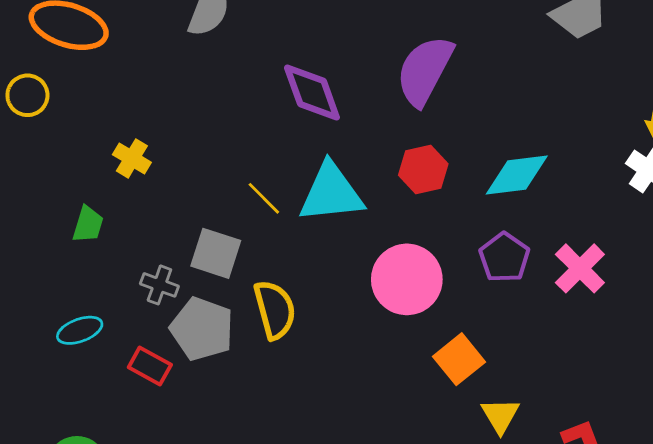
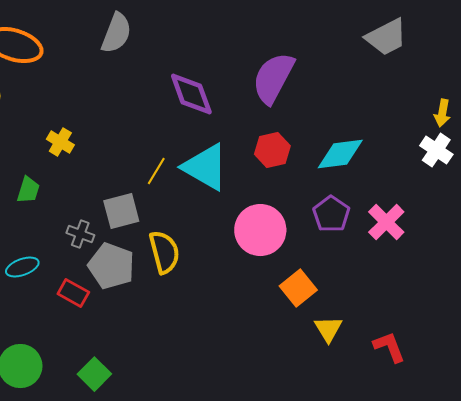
cyan triangle: (331, 193) -> (205, 167), turned 36
yellow line: (264, 198) -> (156, 171), turned 76
gray square: (216, 253) -> (121, 211), turned -33

